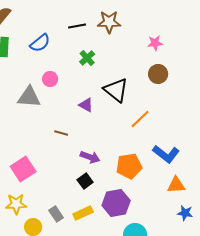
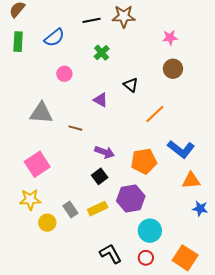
black triangle: (116, 90) -> (131, 85), size x0.6
gray triangle: (29, 97) -> (41, 113), moved

